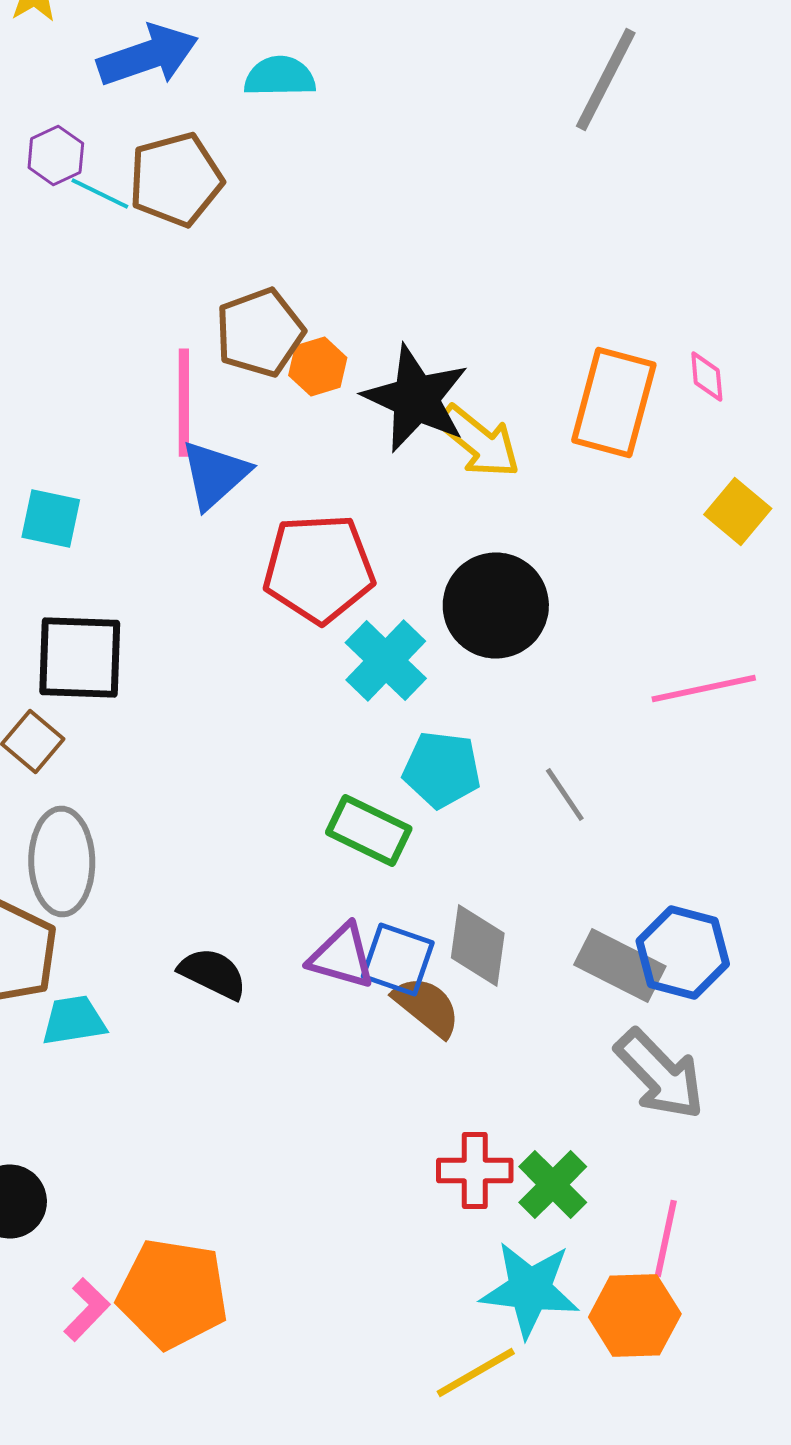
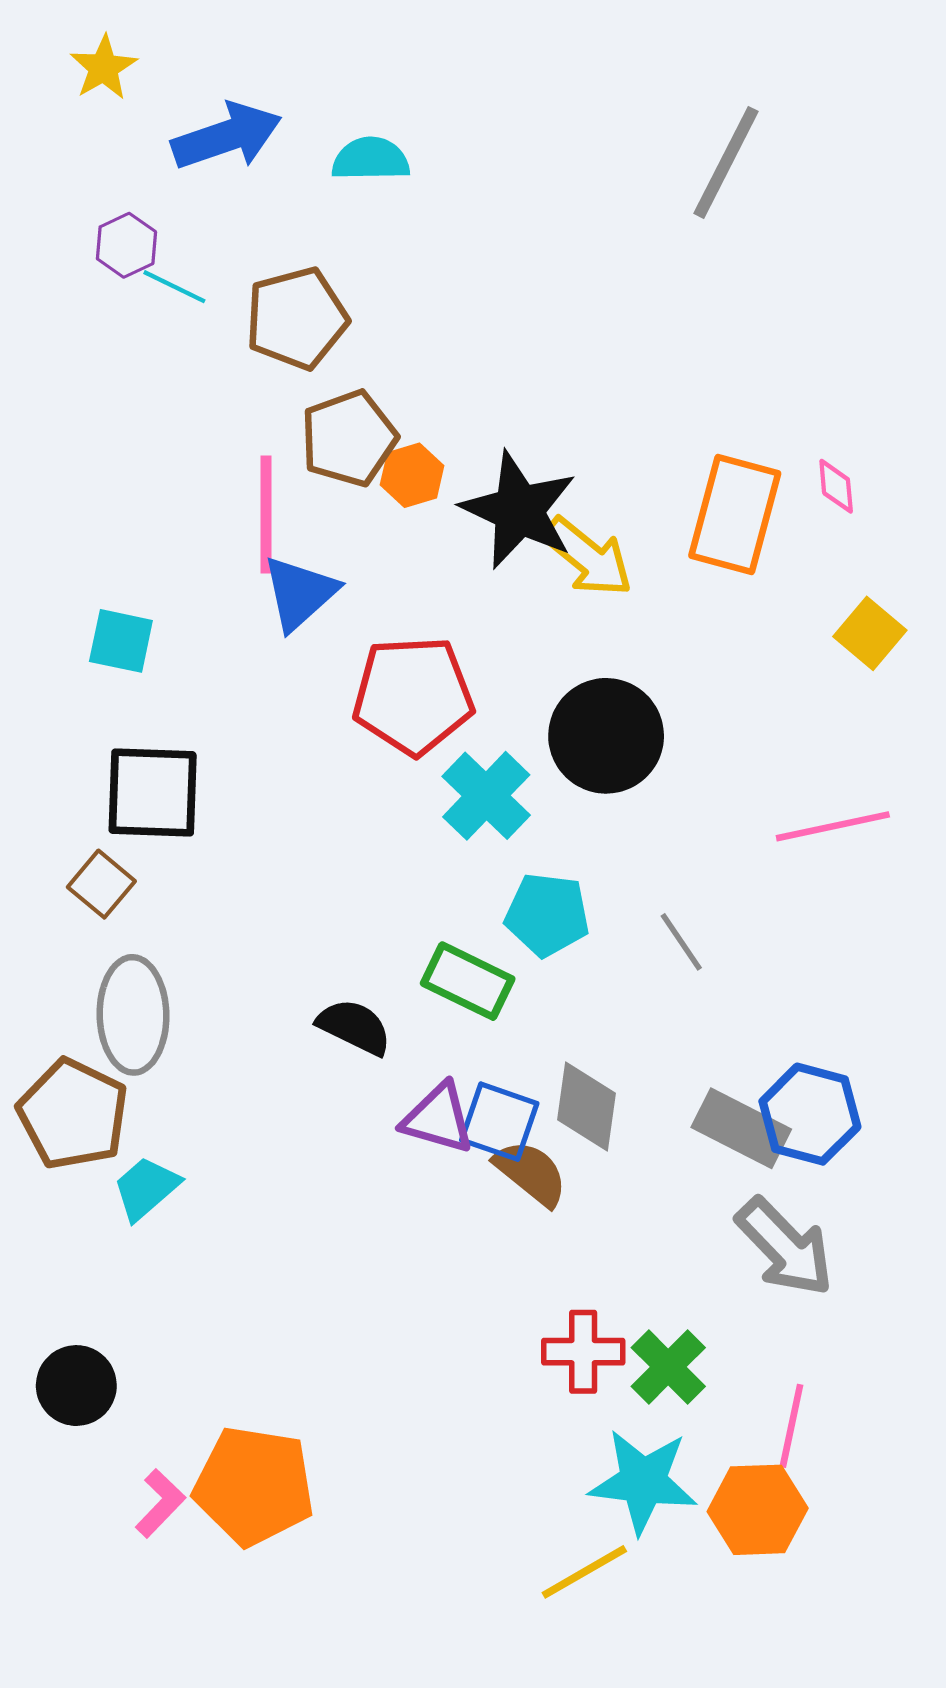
brown pentagon: (176, 180) -> (297, 318), moved
black semicircle: (213, 974) -> (354, 1027), moved
cyan trapezoid: (74, 1020) -> (146, 1188), turned -32

